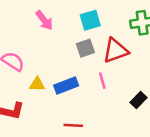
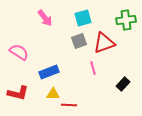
yellow triangle: (37, 84) -> (53, 94), moved
blue rectangle: (66, 86) -> (49, 72), moved

